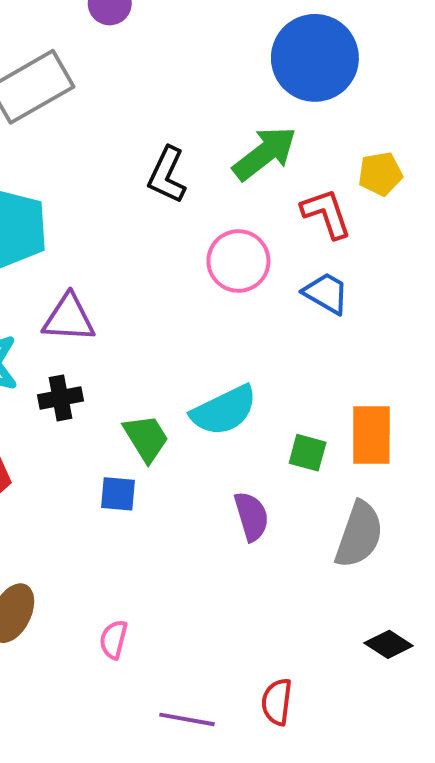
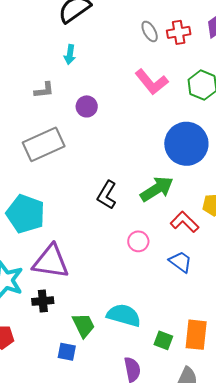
red L-shape: (326, 213) -> (185, 222), turned -32
pink circle: (238, 261) -> (138, 241), size x0.7
purple triangle: (69, 318) -> (51, 262), size x1.4
cyan semicircle: (224, 410) -> (124, 315), turned -144

